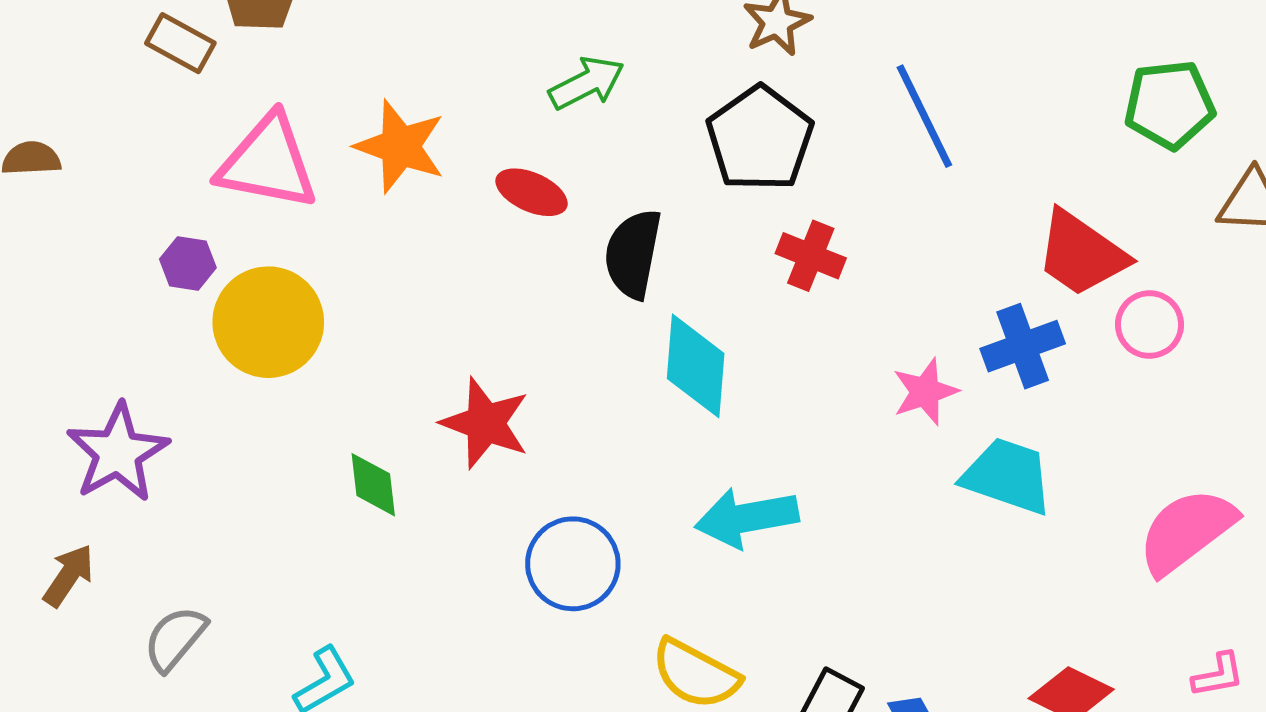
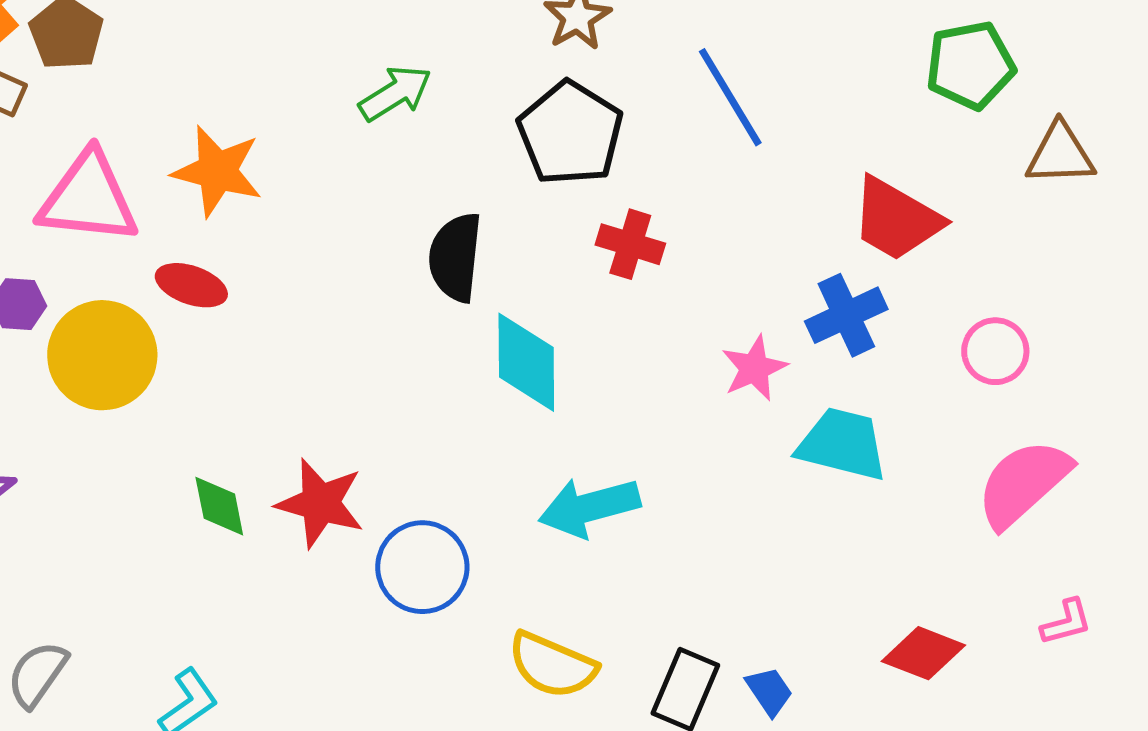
red ellipse: (532, 192) -> (191, 285), moved
pink circle: (1150, 325) -> (995, 351), moved
red star: (485, 423) -> (320, 503), moved

